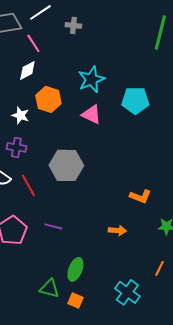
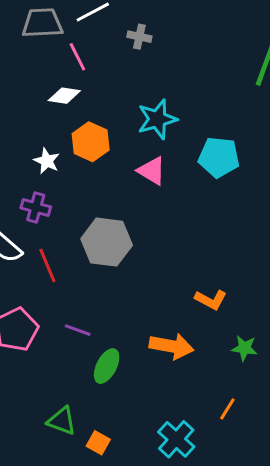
white diamond: (27, 70) -> (64, 96), turned 30
orange arrow: (117, 230) -> (171, 346), size x1.6
green ellipse: (75, 269) -> (107, 366), moved

